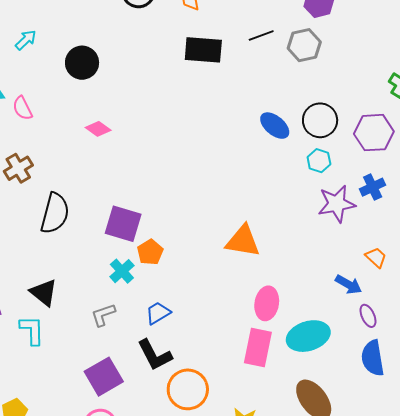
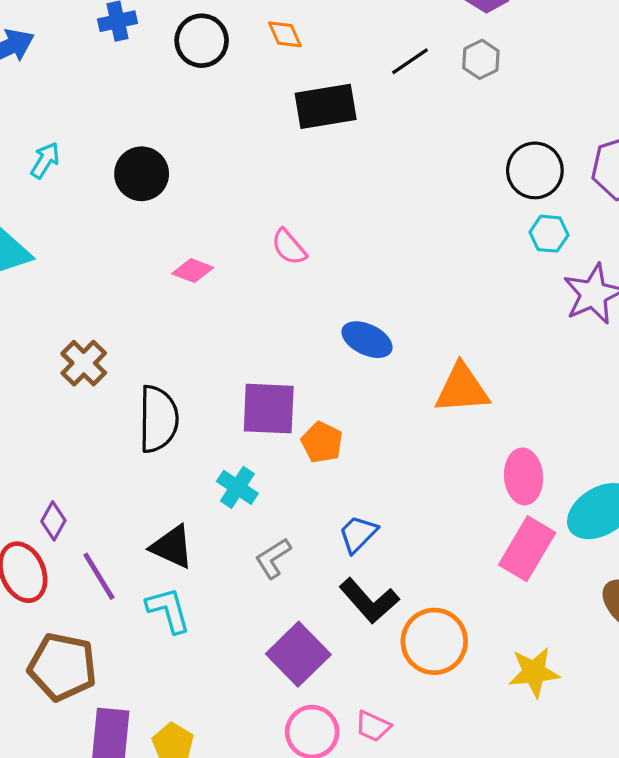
gray hexagon: (304, 45) -> (481, 59), size x0.7
pink semicircle: (22, 108) -> (289, 247), moved
blue ellipse: (275, 126) -> (367, 340), moved
cyan cross: (122, 271) -> (237, 487), moved
pink rectangle: (258, 348) -> (527, 549), turned 33

